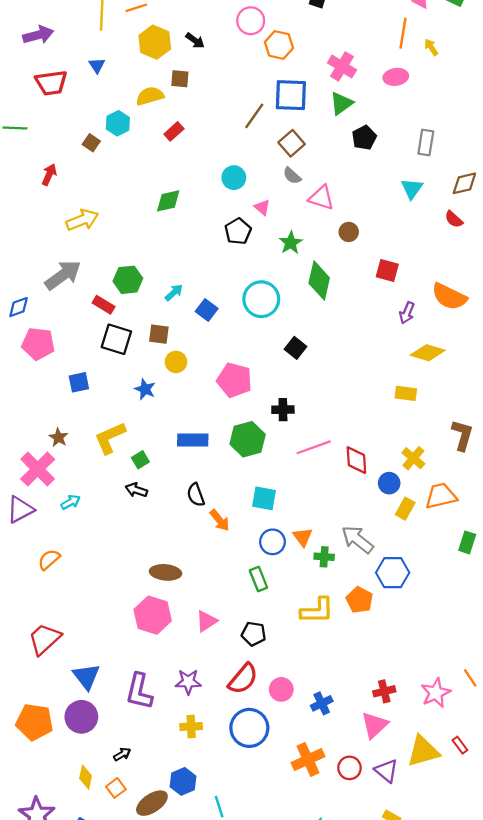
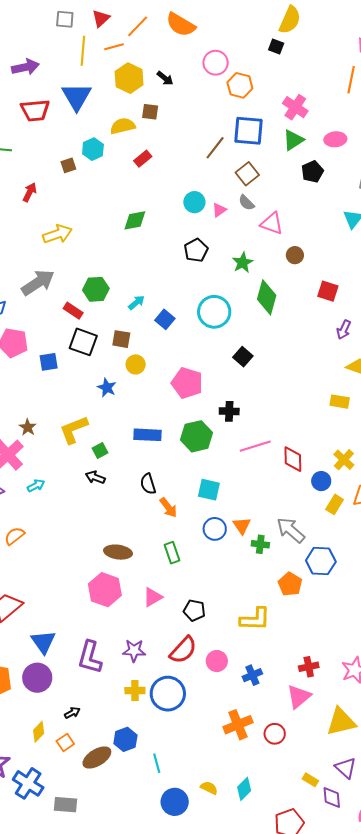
blue triangle: (97, 65) -> (76, 97), size x2.0
pink ellipse: (396, 77) -> (335, 139), moved
brown square: (91, 143) -> (68, 165), turned 35
pink triangle: (262, 207) -> (219, 210), moved, turned 42
blue square: (79, 382) -> (49, 362), moved
green rectangle: (258, 579) -> (172, 553), moved
yellow L-shape: (317, 611) -> (255, 619), moved
blue circle: (249, 728) -> (168, 694), moved
purple triangle: (386, 771) -> (346, 768), moved
yellow diamond: (86, 777) -> (39, 732), turned 30

